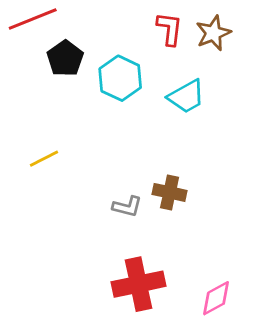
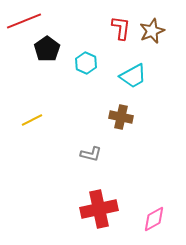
cyan hexagon: (120, 78) -> (86, 63), size x0.7
brown cross: (170, 192) -> (121, 117), moved

